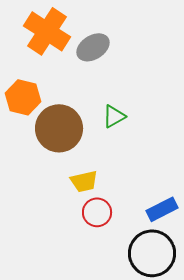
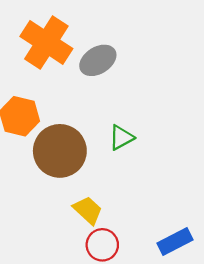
yellow trapezoid: (84, 181) -> (88, 210), turned -124

